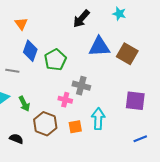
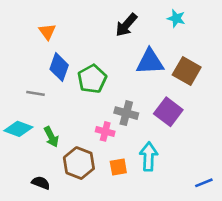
purple square: (135, 101) -> (168, 112), moved, turned 30

